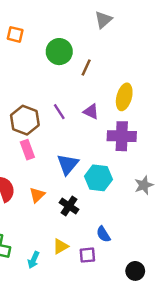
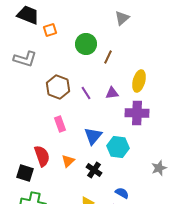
orange square: (15, 34) -> (50, 30), turned -32
purple triangle: (91, 112) -> (112, 93), turned -32
brown hexagon: (25, 120) -> (58, 87), moved
gray star: (144, 185) -> (159, 168), moved
blue semicircle: (103, 234) -> (122, 193), turned 152

